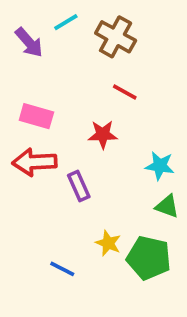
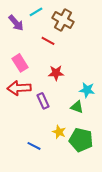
red line: (125, 92) -> (48, 41), moved
pink rectangle: (36, 116) -> (20, 63), turned 42
green triangle: (167, 206) -> (77, 107), moved

